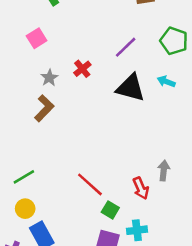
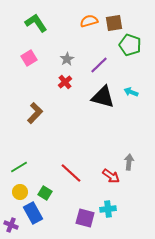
green pentagon: (174, 41) -> (130, 45), moved
gray star: (49, 78) -> (67, 59), moved
red arrow: (141, 188) -> (111, 176), turned -30
green square: (110, 210) -> (45, 193), moved

